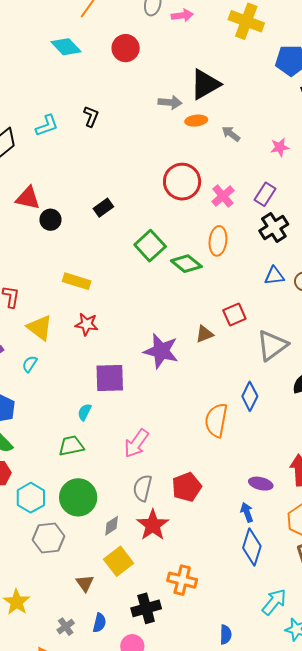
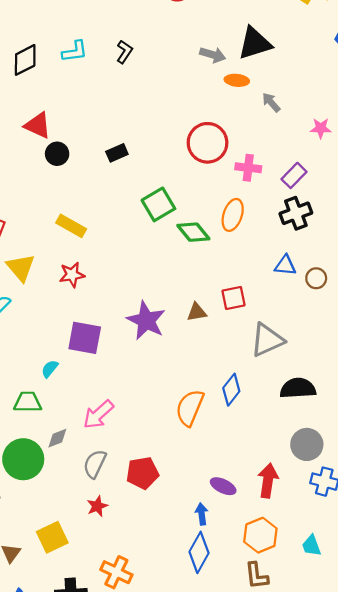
pink cross: (223, 196) -> (248, 168), turned 35
red star: (87, 324) -> (72, 275), turned -30
red star: (153, 525) -> (97, 506), size x0.6
gray diamond: (112, 526) -> (57, 438), moved

